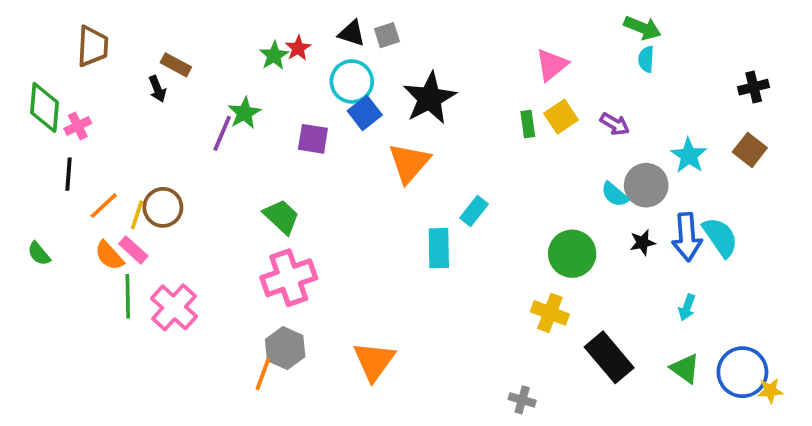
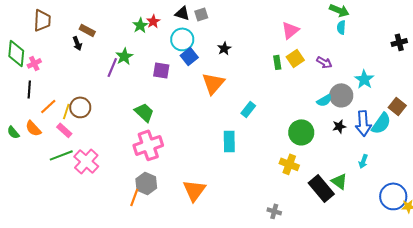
black star: (430, 98) -> (224, 48), size x0.5
brown square: (750, 150) -> (397, 106), moved
cyan semicircle: (615, 194) -> (324, 100), turned -70
cyan semicircle: (720, 237) -> (381, 123), turned 70
cyan rectangle: (439, 248) -> (229, 141), moved
orange semicircle: (109, 256) -> (33, 128), moved
green line: (128, 296) -> (61, 155), turned 70
green triangle: (685, 368) -> (339, 181), moved

